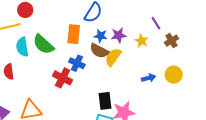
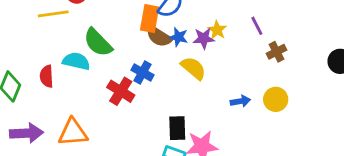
orange rectangle: (74, 34) -> (150, 19), moved
yellow star: (142, 41) -> (217, 30), moved
cyan semicircle: (22, 47) -> (76, 61), moved, turned 108
brown semicircle: (99, 51) -> (159, 36), moved
yellow semicircle: (113, 57) -> (193, 68), turned 90

